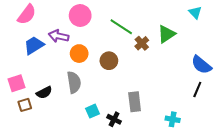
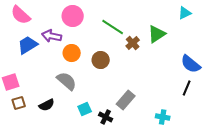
cyan triangle: (195, 12) -> (185, 13), turned 48
pink semicircle: (27, 14) -> (21, 15), turned 95
gray semicircle: (74, 82) -> (67, 81), turned -40
black semicircle: (44, 93) -> (47, 105), moved
gray rectangle: (135, 102) -> (126, 100), turned 48

